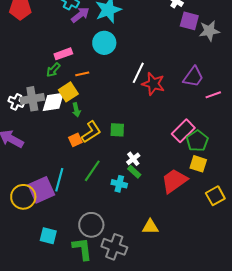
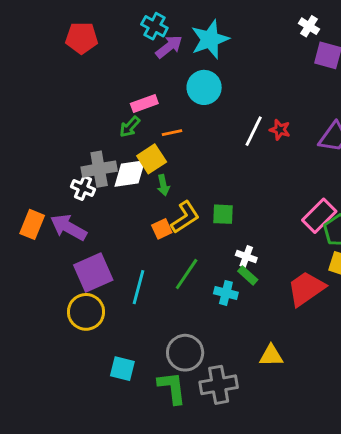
red star: (153, 84) -> (280, 130), moved, size x0.6
white cross: (16, 102) -> (83, 188), moved
white cross: (133, 159) -> (246, 257), turned -32
purple square: (41, 190) -> (93, 273), moved
gray cross: (114, 247) -> (219, 385), turned -30

